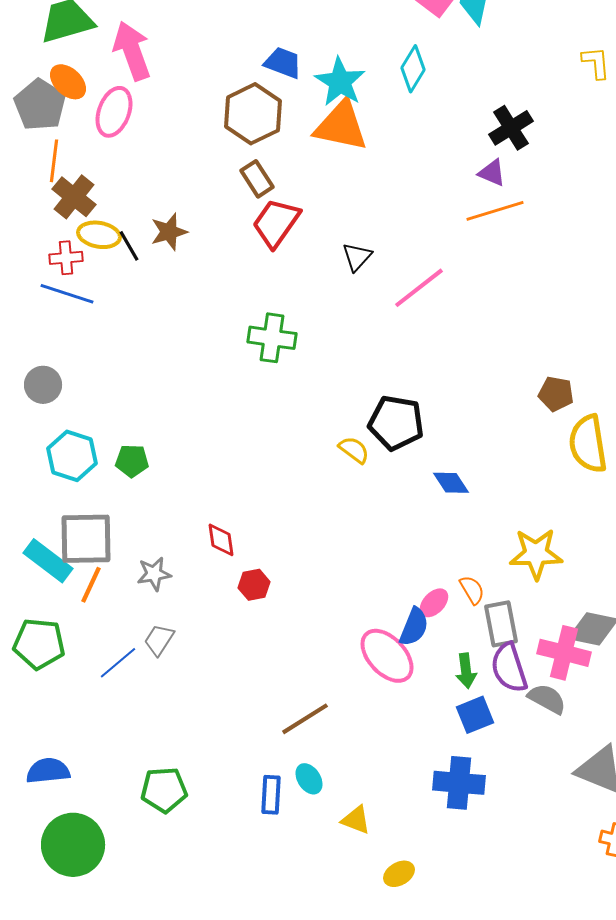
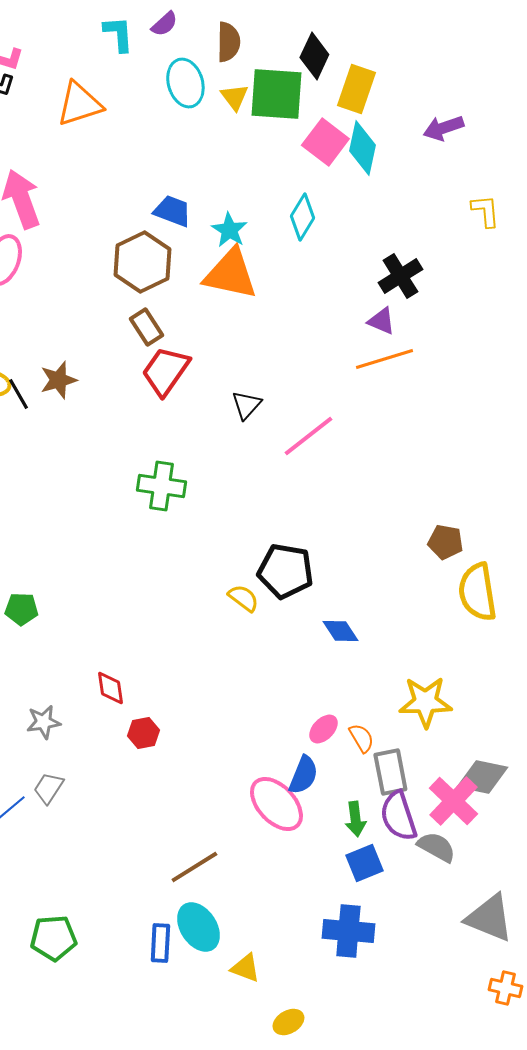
cyan star: (340, 82) -> (229, 230), size x0.7
pink ellipse: (434, 603) -> (323, 729), moved
pink cross: (564, 653) -> (453, 801), turned 30
cyan ellipse: (309, 779) -> (198, 927), size x1.6

